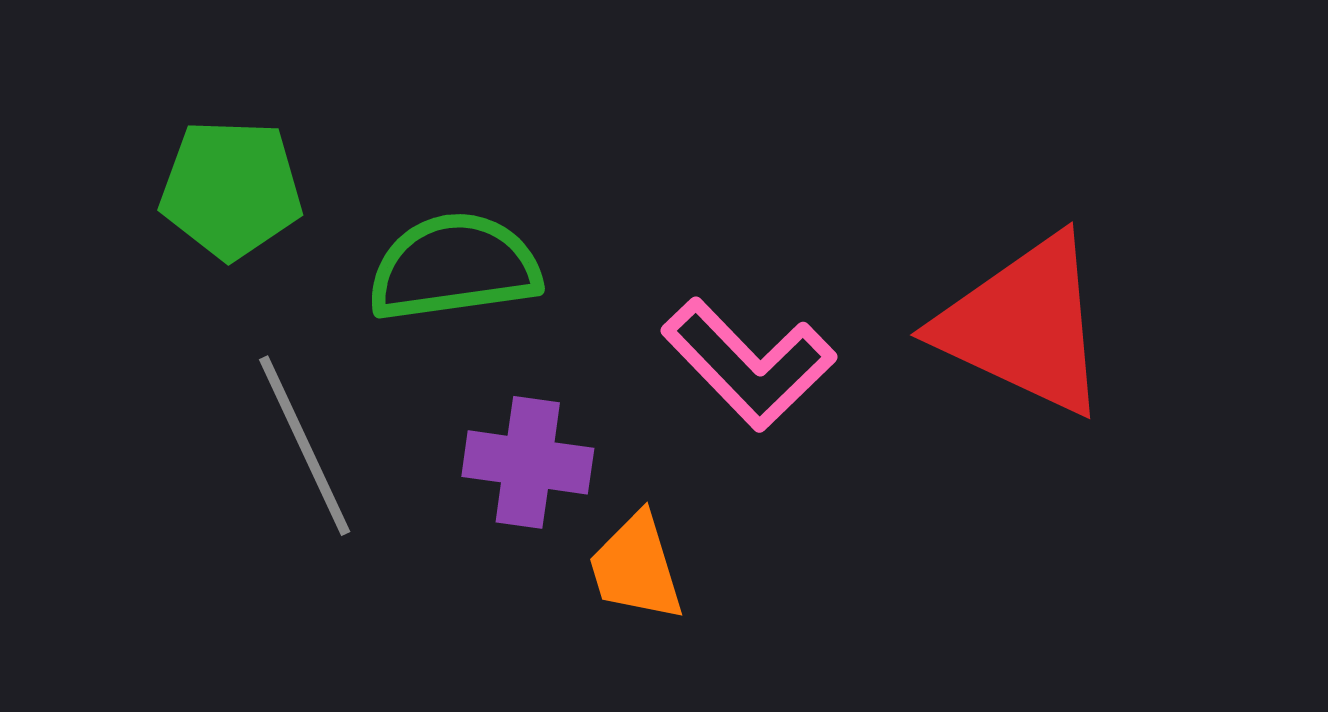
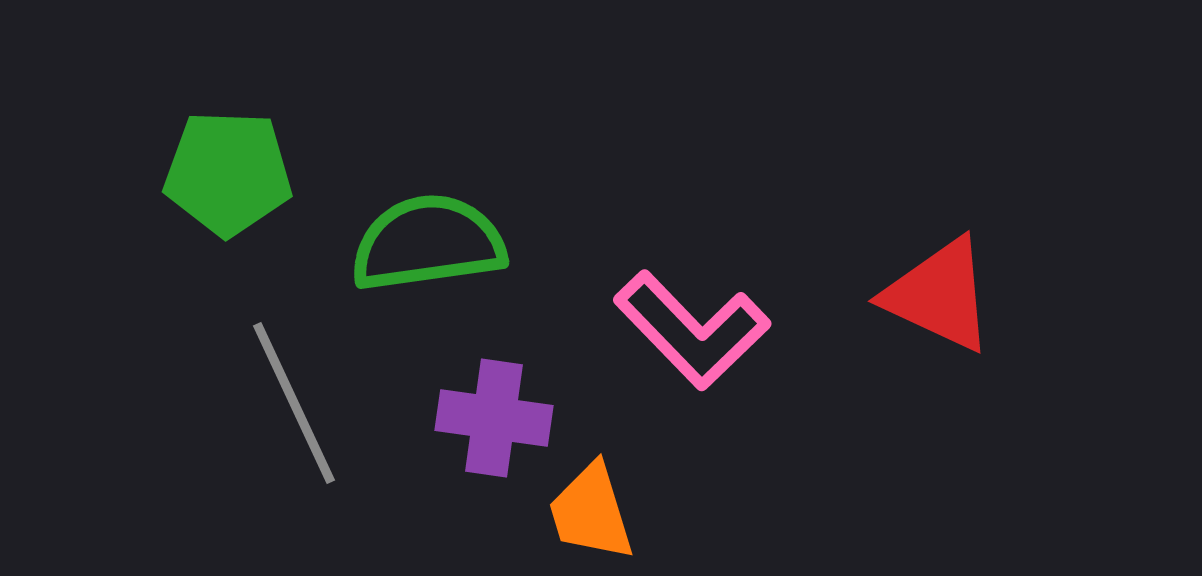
red triangle: (1024, 325) -> (939, 295), size x0.7

